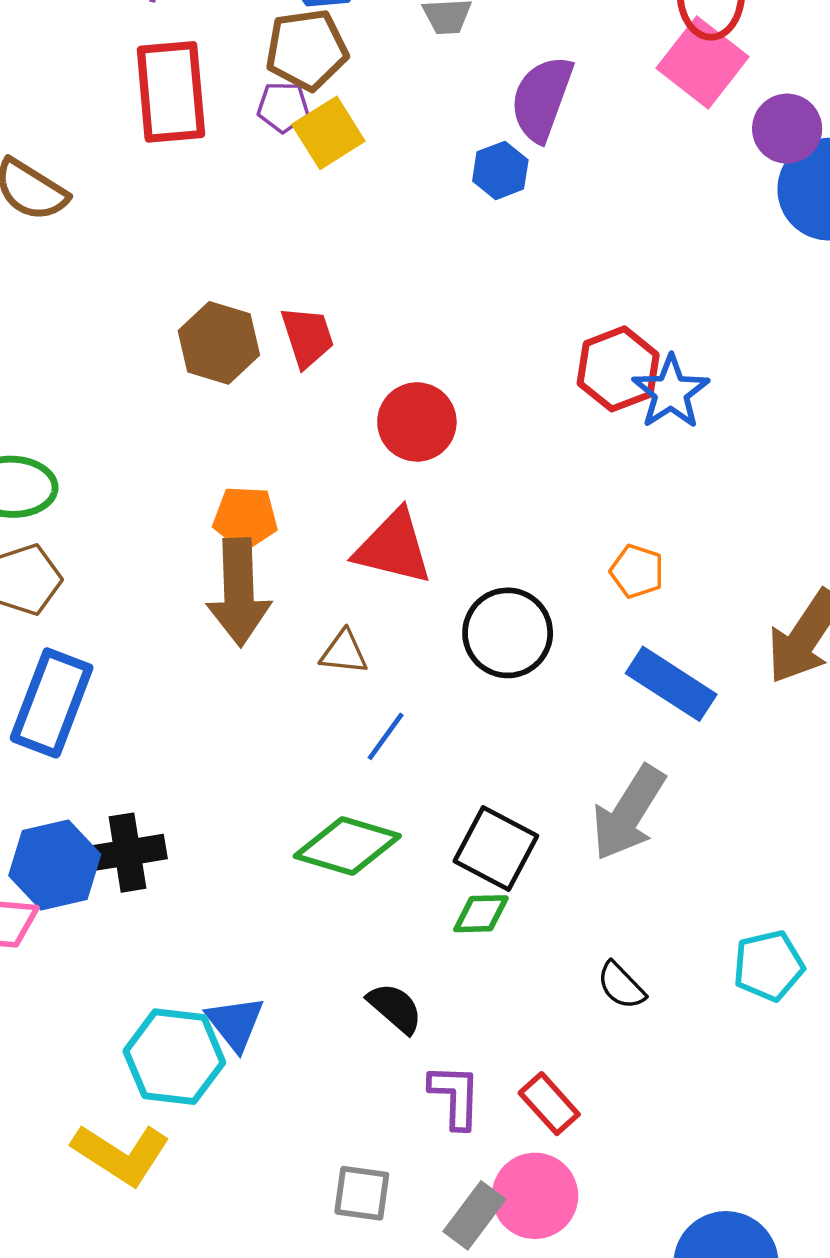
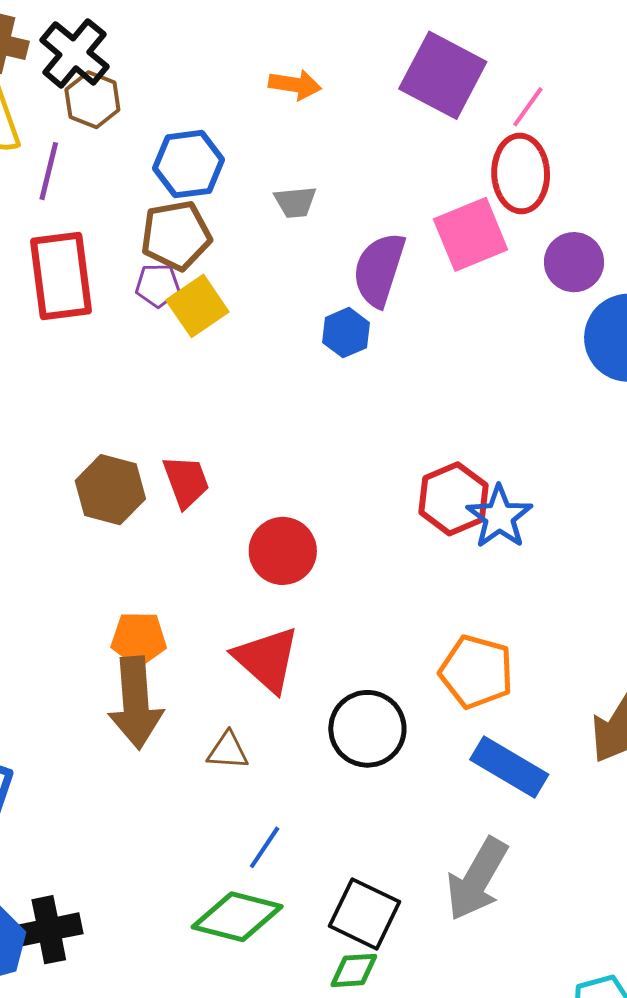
pink square: (702, 62) -> (471, 234), moved, turned 32
purple circle: (787, 129) -> (574, 262), moved
red triangle: (393, 547) -> (267, 659), turned 30
orange pentagon: (637, 571) -> (476, 672), size x1.6
blue line: (386, 736) -> (265, 847), moved

